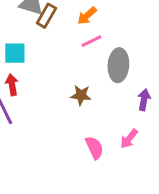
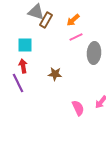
brown star: (81, 95) -> (55, 74), moved

